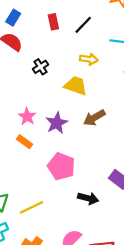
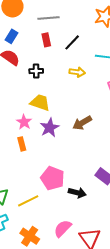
black cross: (40, 67) -> (36, 71), moved, turned 32
yellow trapezoid: (76, 86) -> (40, 103), moved
orange rectangle: (25, 142) -> (22, 144), turned 40
pink pentagon: (61, 166) -> (53, 178), moved

